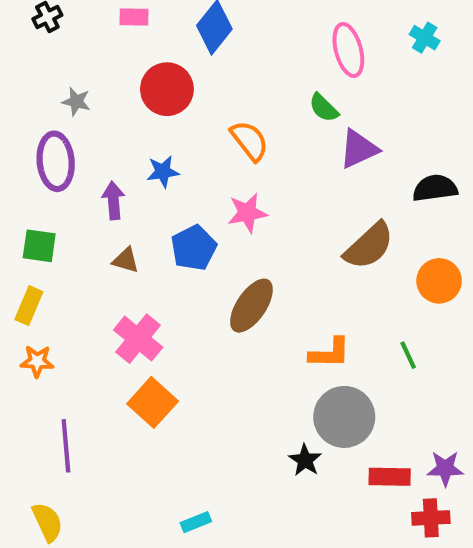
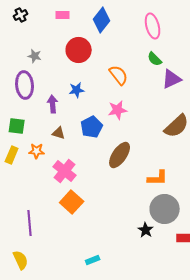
pink ellipse: (348, 50) -> (153, 26), moved
orange star: (37, 361) -> (37, 151), moved

